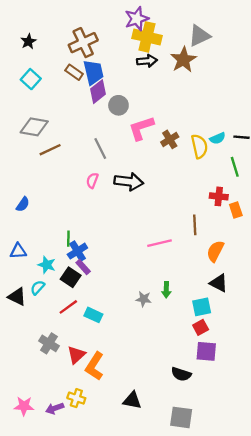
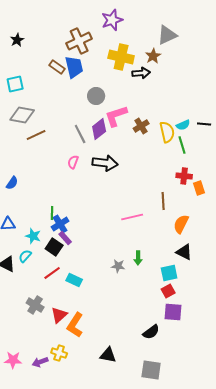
yellow cross: (147, 37) -> (121, 57), moved
brown cross: (83, 43) -> (79, 41), moved
brown star: (183, 60) -> (153, 56), size x0.7
black arrow: (147, 61) -> (141, 73), moved
cyan square: (31, 79) -> (15, 84), moved, turned 36
purple diamond: (98, 92) -> (99, 129), moved
green line: (235, 167) -> (182, 145), moved
black semicircle: (181, 374) -> (151, 332), turned -54

